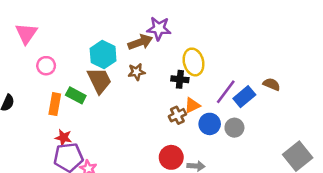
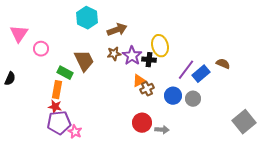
purple star: (159, 29) -> (132, 56), moved, turned 30
pink triangle: (26, 33) -> (19, 34), moved
cyan hexagon: (103, 55) -> (87, 18), moved
orange rectangle: (55, 104) -> (57, 90), moved
orange triangle: (192, 105) -> (139, 81), moved

